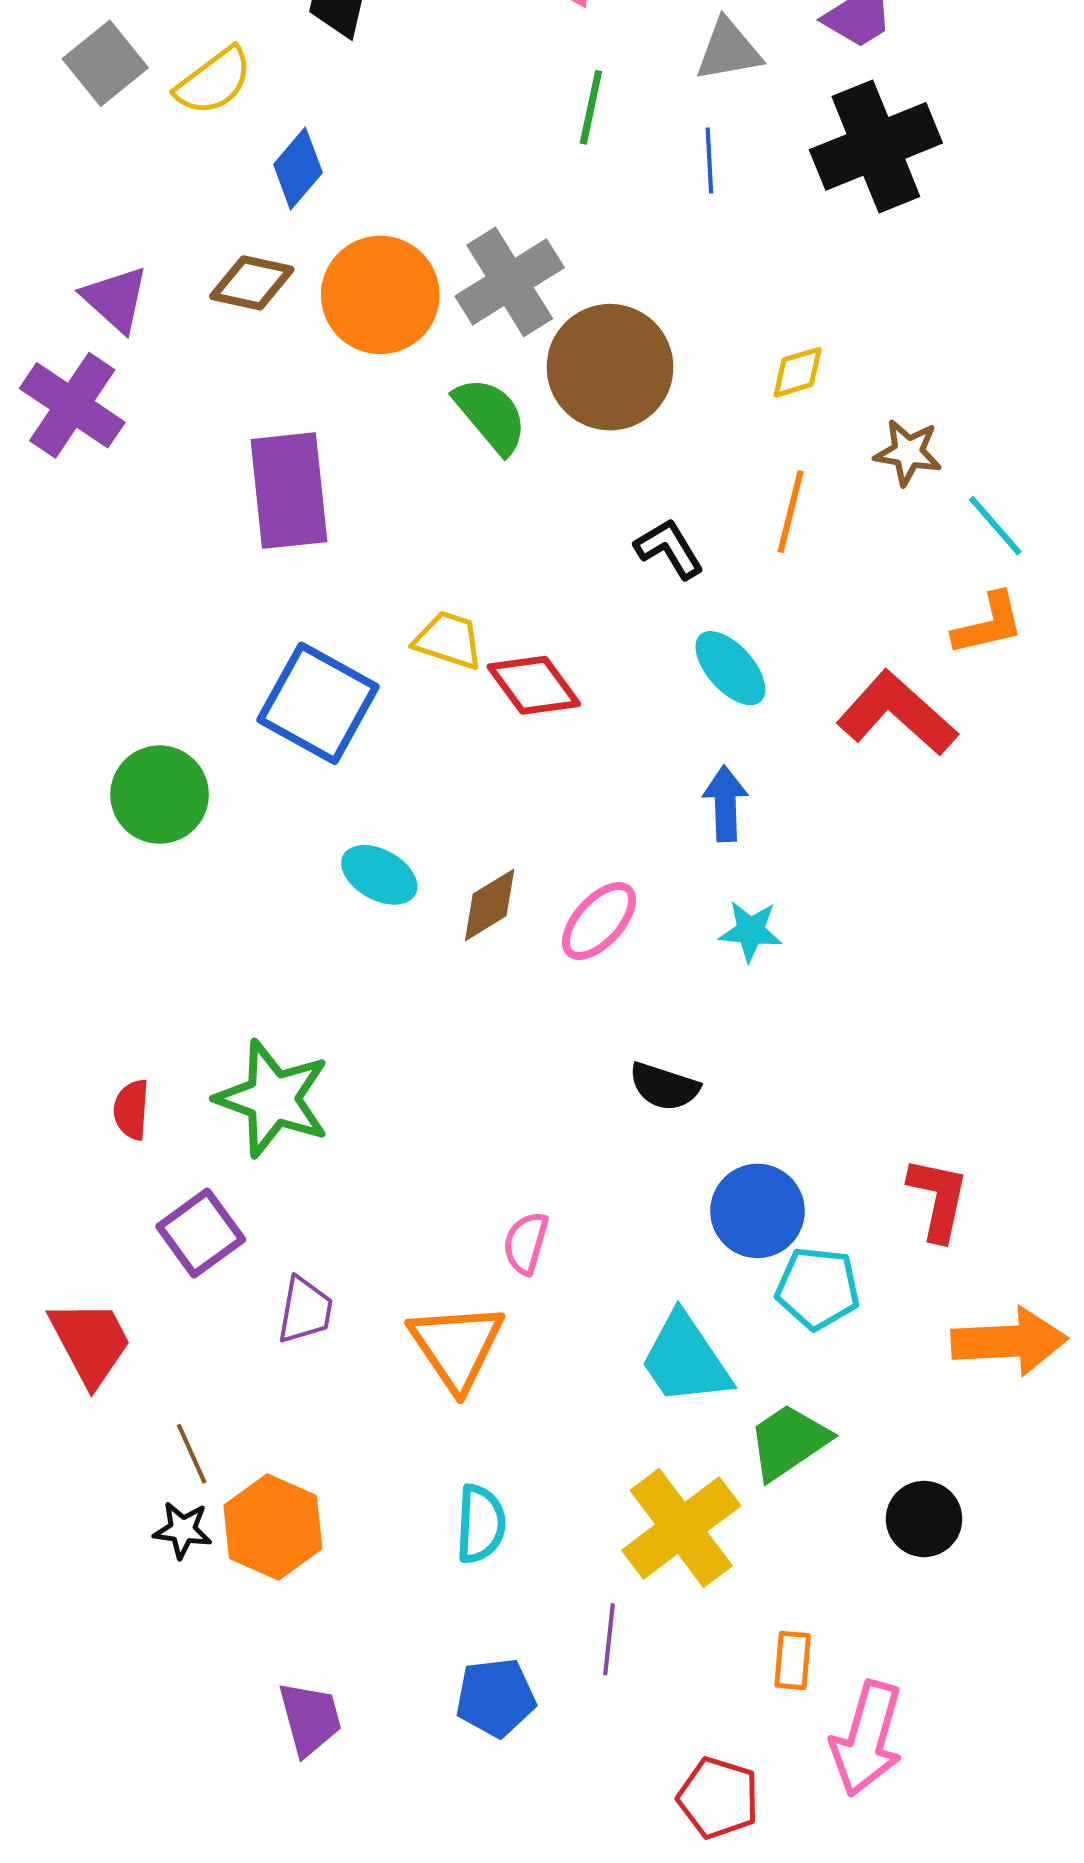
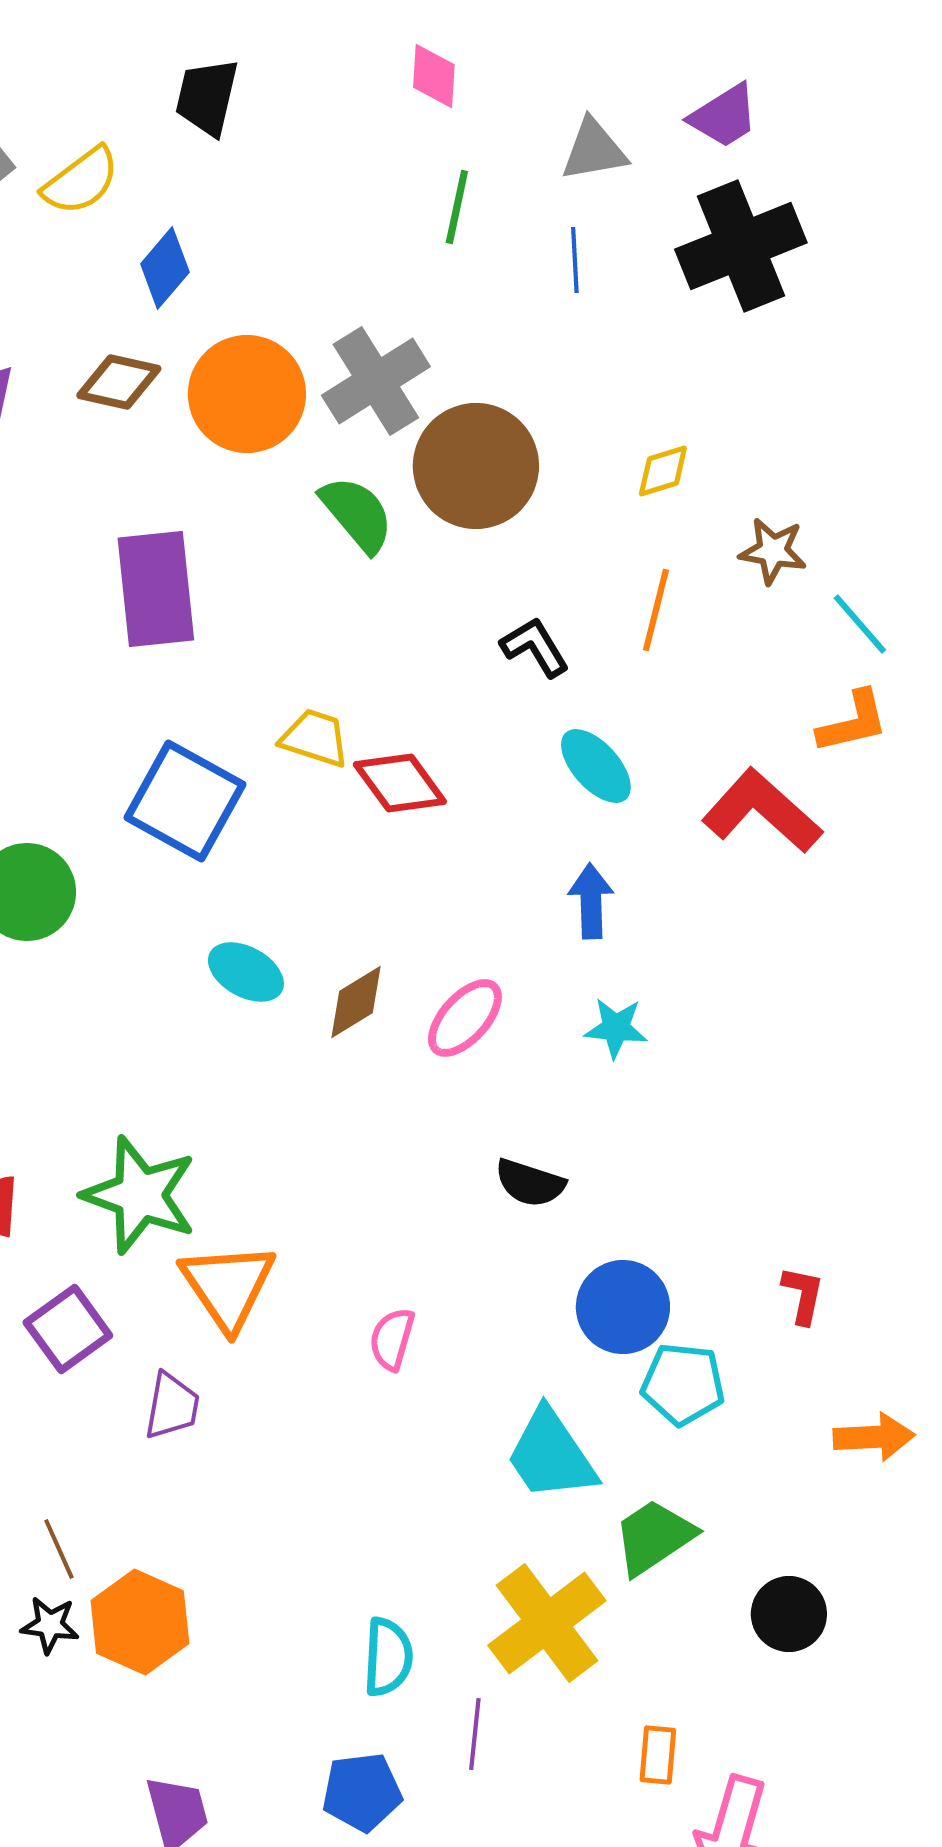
red L-shape: (938, 1199) -> (803, 1295), size x0.7
orange arrow: (1009, 1341) -> (874, 1437), size x0.7
orange triangle: (456, 1346) -> (228, 1286), moved
cyan semicircle: (481, 1524) -> (388, 1657), moved

